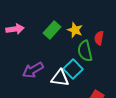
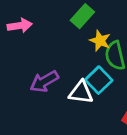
green rectangle: (52, 30) -> (82, 16), moved
yellow star: (75, 30) -> (100, 41), moved

